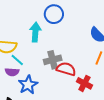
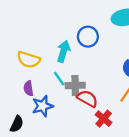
cyan line: (17, 60) -> (59, 79), moved
purple semicircle: (12, 72) -> (28, 88), turned 64

